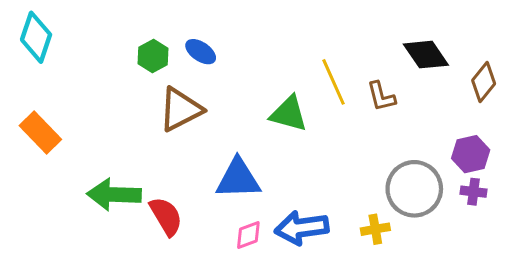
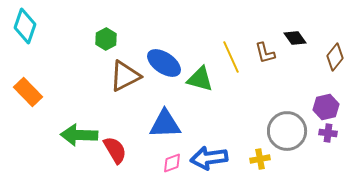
blue ellipse: (201, 52) -> (164, 63), moved, size x1.6
black diamond: (426, 55) -> (295, 38), size x0.7
brown L-shape: (381, 96) -> (265, 53), moved

